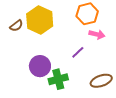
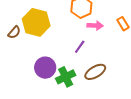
brown ellipse: (101, 81) -> (95, 72), moved

